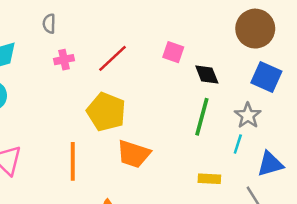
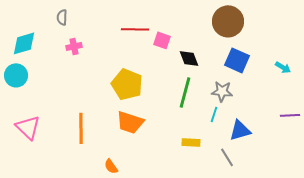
red line: (112, 58) -> (135, 29), moved, turned 44
yellow pentagon: (106, 112) -> (127, 84), moved
gray star: (248, 115) -> (222, 91), turned -30

